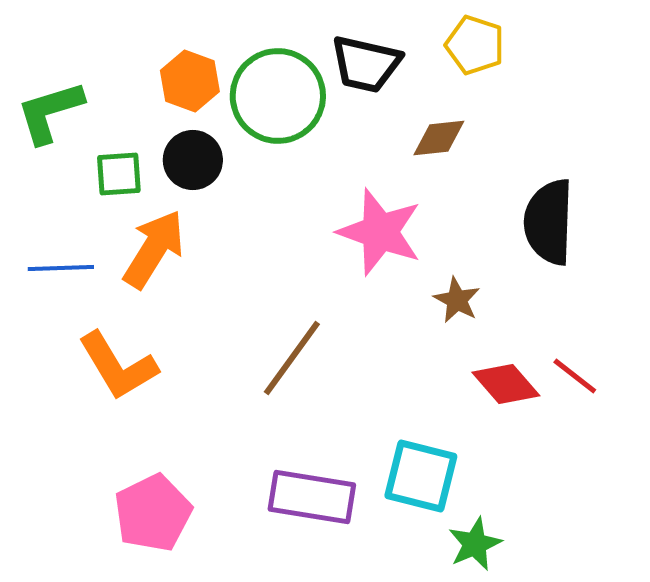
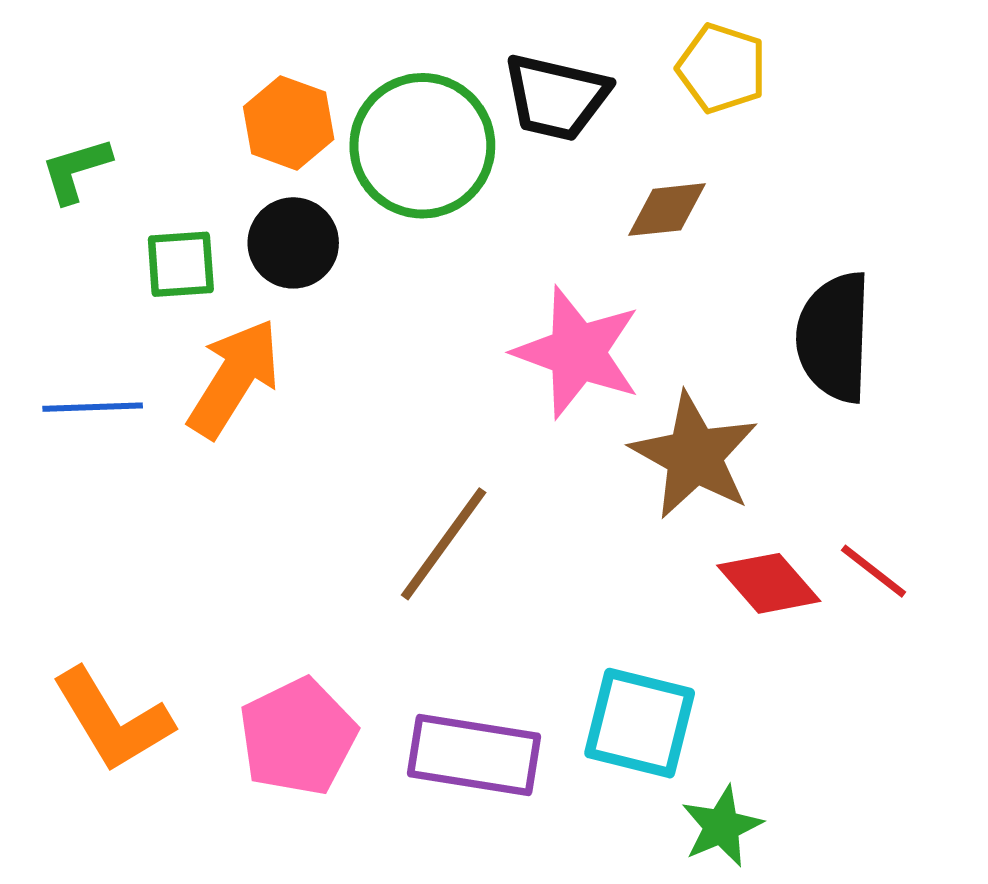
green L-shape: (50, 112) -> (76, 170), size x0.7
brown star: (457, 300) -> (694, 456), size x1.8
orange L-shape: (118, 366) -> (112, 720), moved
pink pentagon: (153, 513) -> (298, 737), moved

